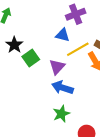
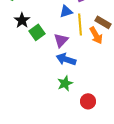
blue triangle: (62, 35) -> (66, 11), turned -32
yellow line: (78, 49) -> (80, 24), turned -65

